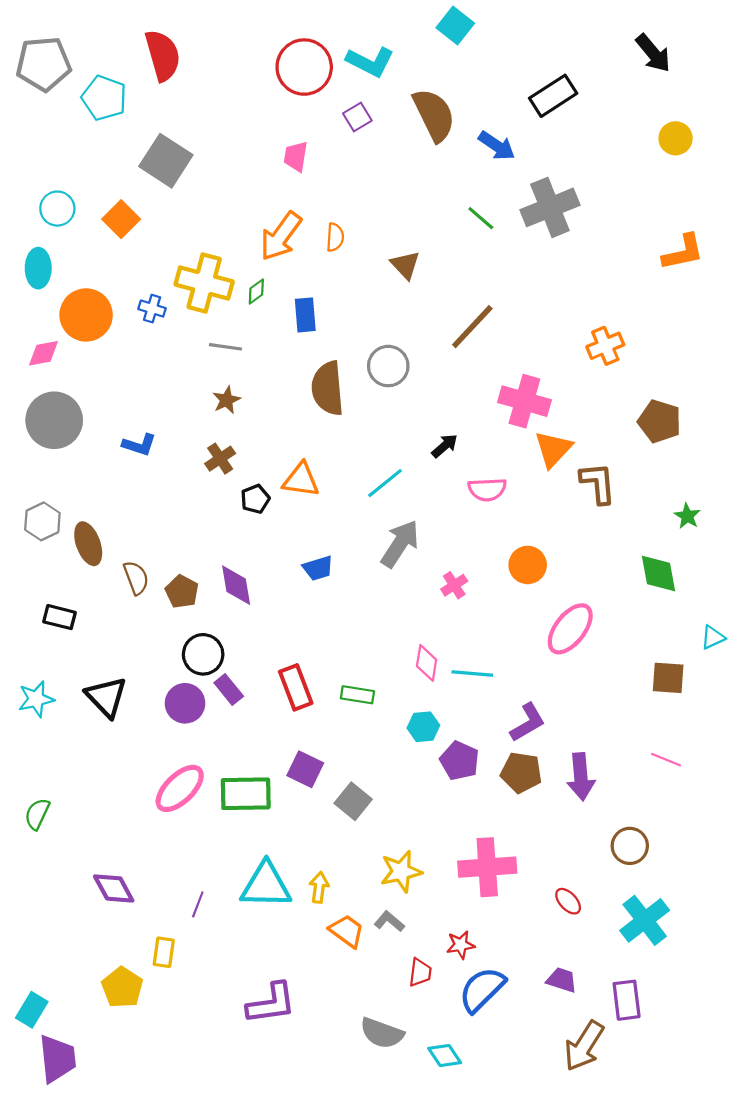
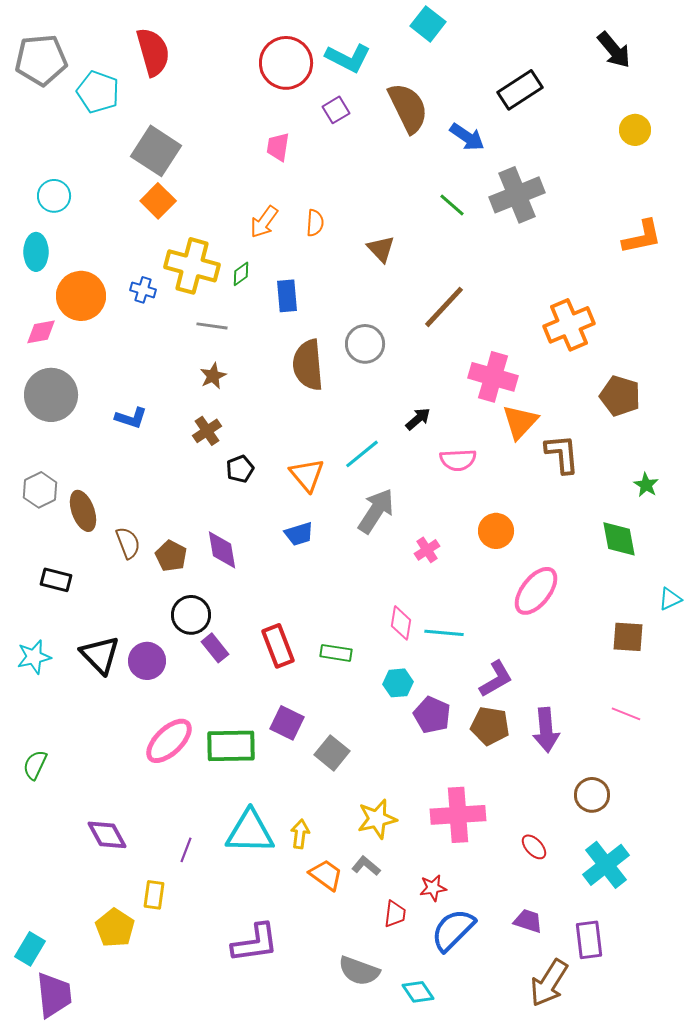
orange square: (121, 219) -> (158, 201), moved
orange arrow: (281, 236) -> (264, 222), size x0.7
orange cross: (605, 346) -> (569, 325), size x1.4
orange triangle: (301, 480) -> (307, 475), moved, turned 42
purple circle: (185, 703) -> (147, 661), moved

